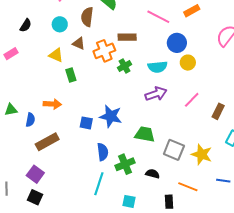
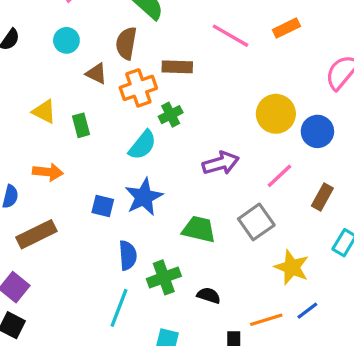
brown semicircle: (87, 17) -> (126, 43), moved
blue circle: (177, 43) -> (317, 131), moved
yellow triangle: (56, 55) -> (44, 112), moved
yellow circle: (188, 63) -> (276, 114), size x1.5
cyan semicircle: (158, 67) -> (142, 145), moved, turned -48
blue star: (111, 116) -> (144, 197), turned 30
gray square: (174, 150) -> (256, 222), moved, turned 30
blue line: (223, 181) -> (307, 311), moved, turned -48
orange line: (188, 187) -> (266, 320), turned -42

